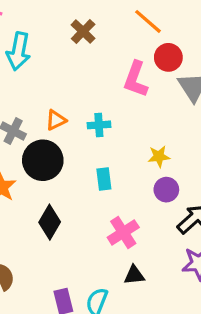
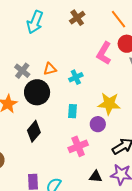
cyan cross: (99, 125) -> (76, 77), turned -32
yellow star: (159, 156) -> (109, 104), size x1.6
purple circle: (166, 190) -> (98, 124), moved
black triangle: (134, 275) -> (96, 176), moved

